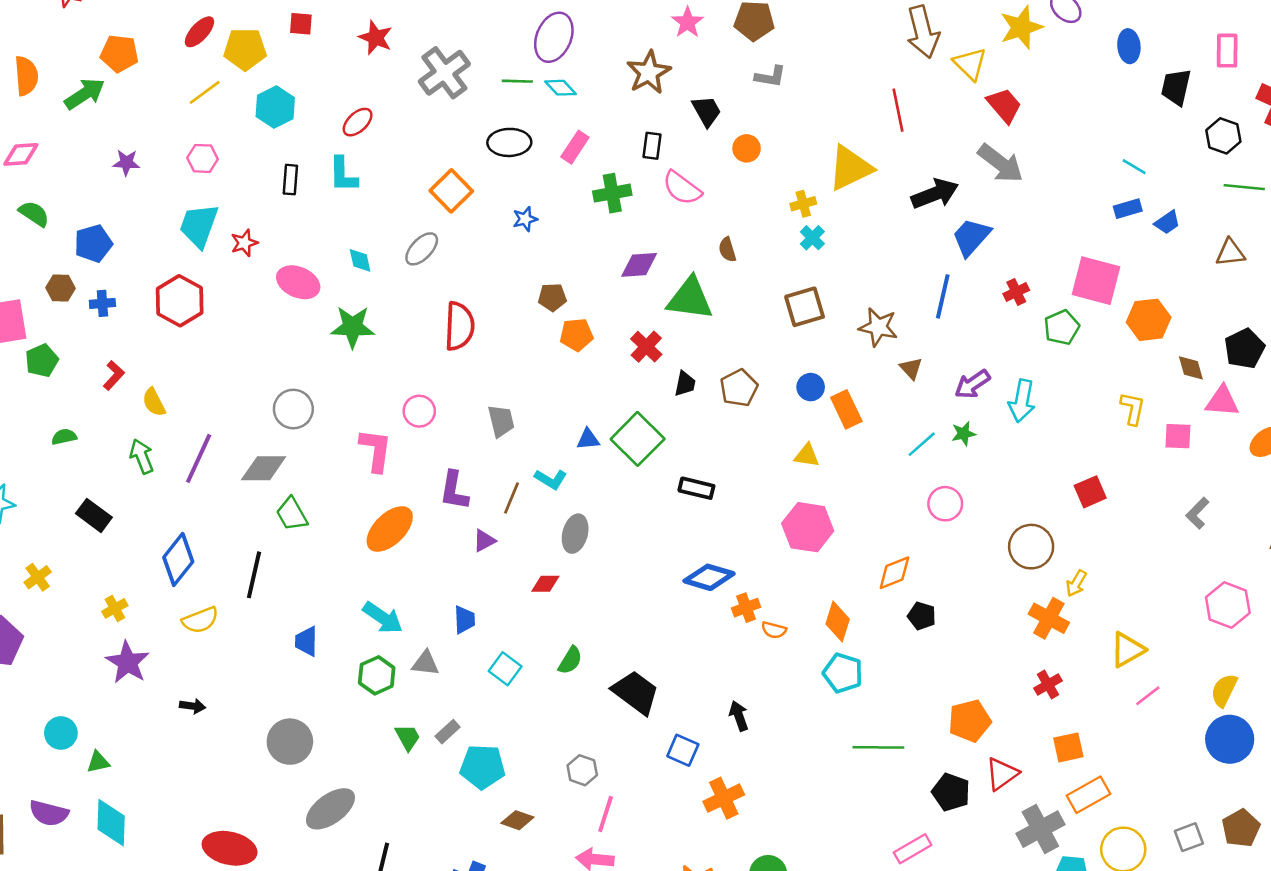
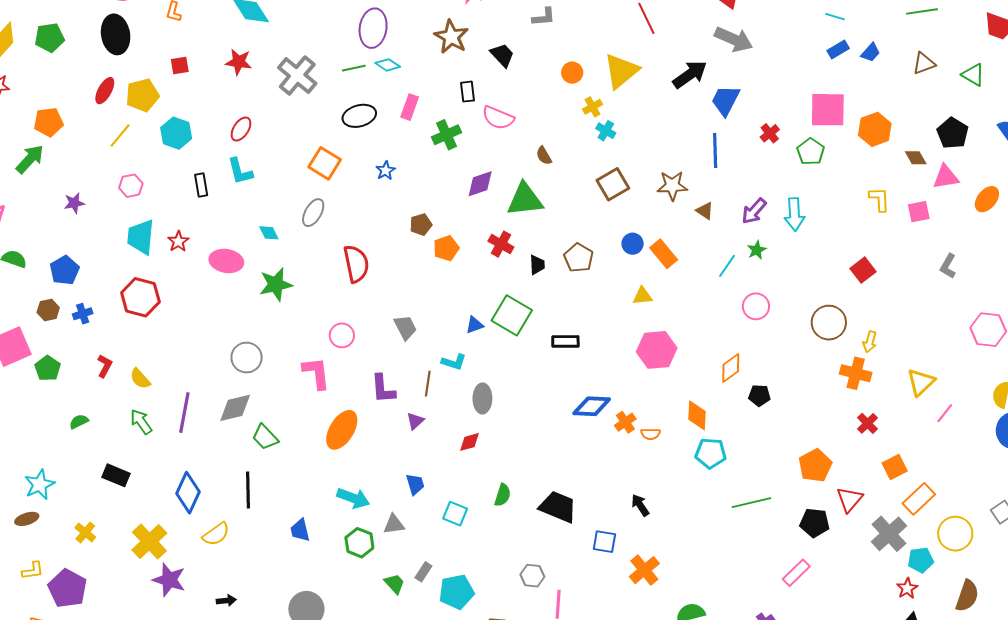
orange circle: (747, 148) -> (572, 73), moved
yellow cross: (115, 608) -> (149, 541), size x1.8

